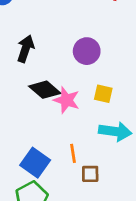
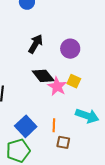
purple circle: (87, 51) -> (70, 49), moved
yellow square: (103, 94) -> (74, 81), moved

